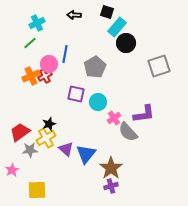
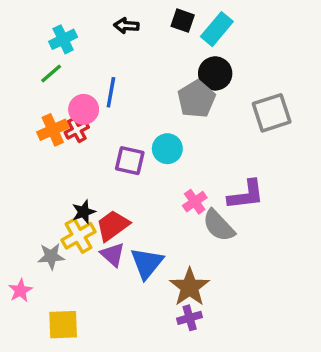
cyan rectangle: (117, 27) -> (217, 29), moved
gray pentagon: (95, 67) -> (196, 99), moved
cyan circle: (98, 102) -> (167, 149), moved
red trapezoid: (20, 132) -> (113, 226), moved

